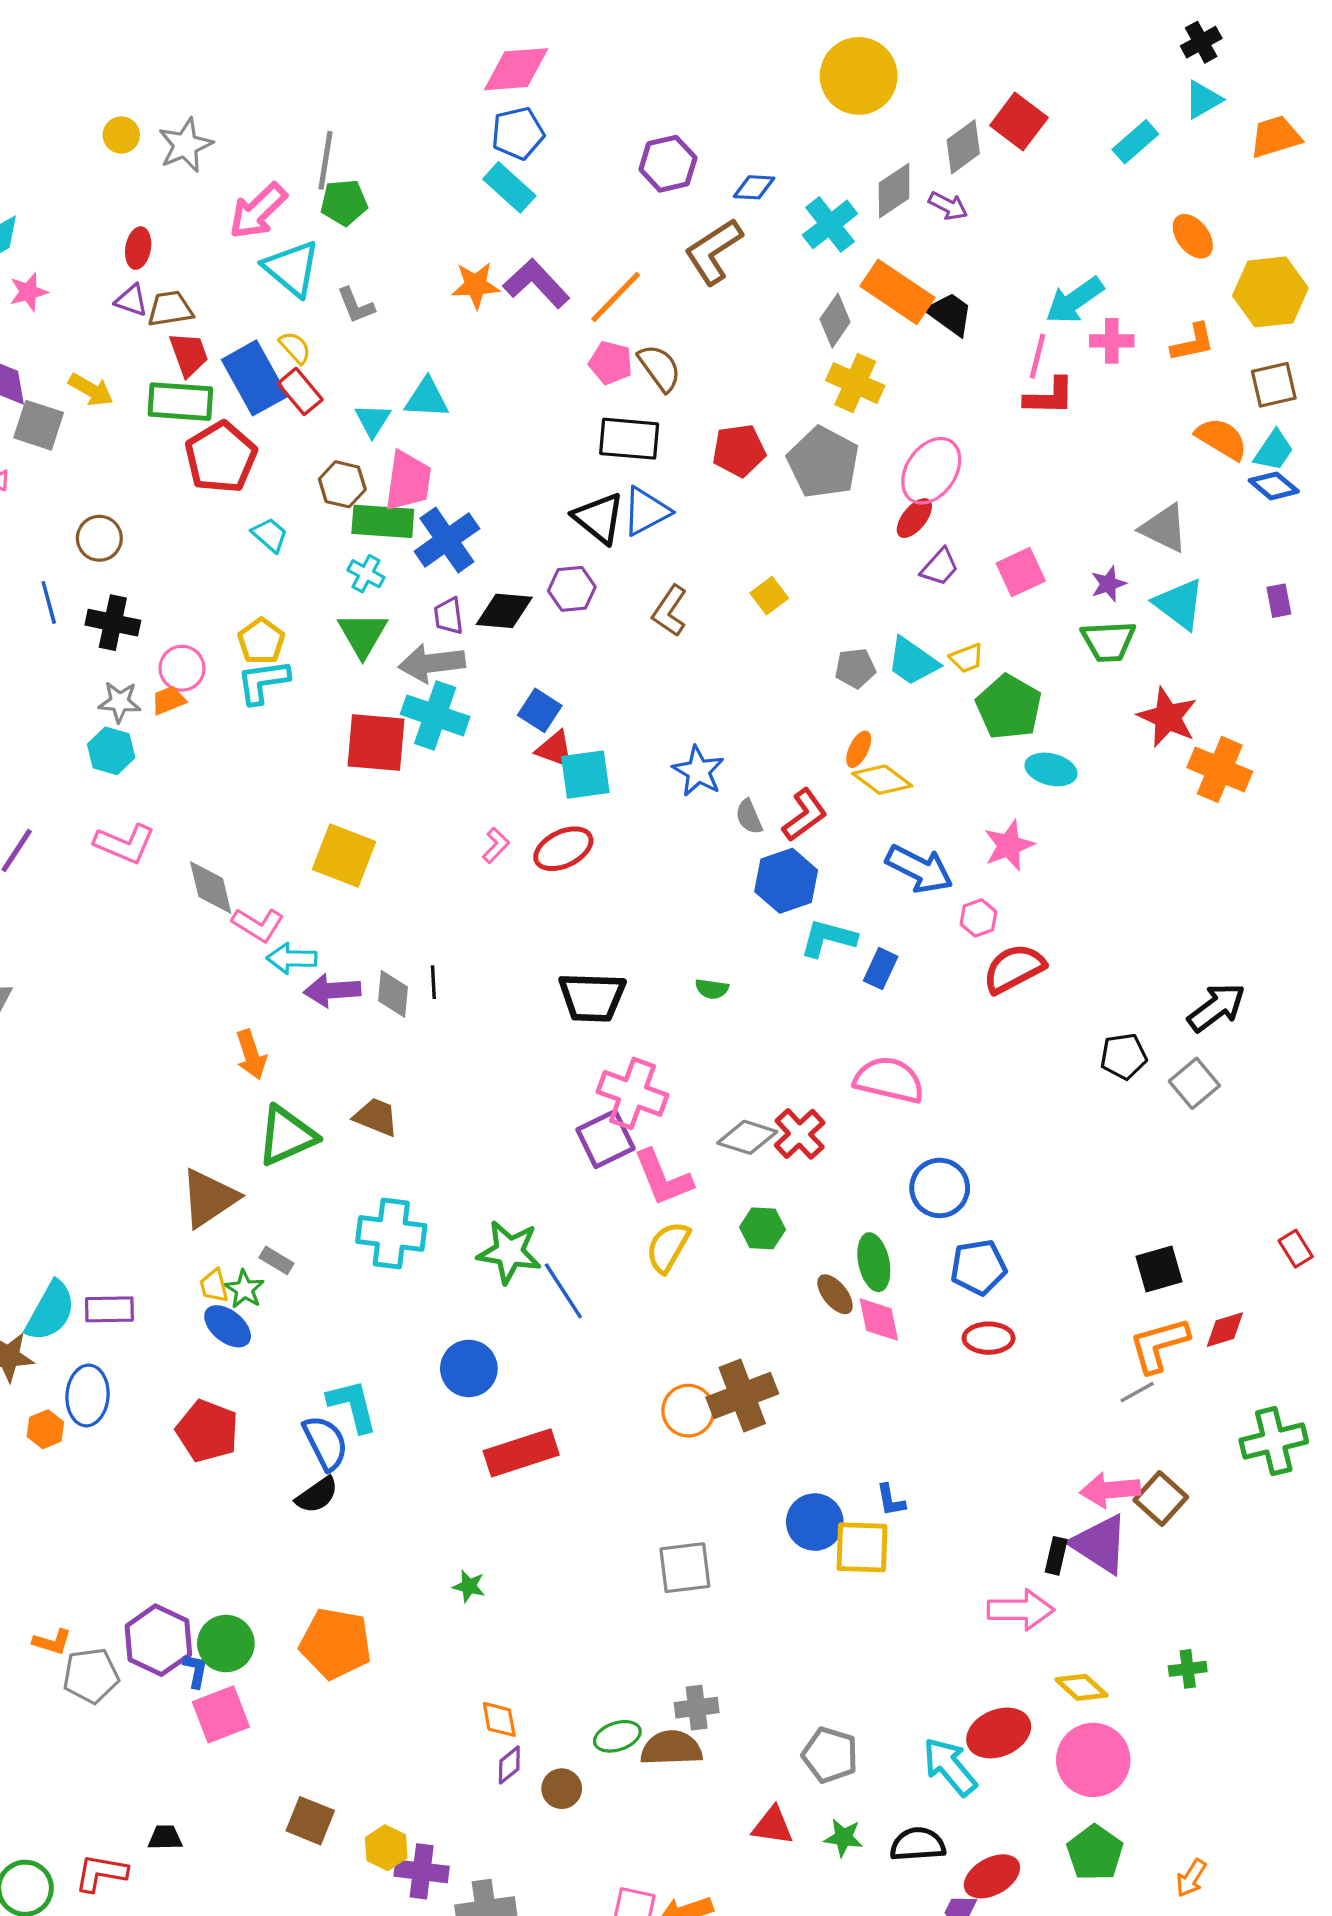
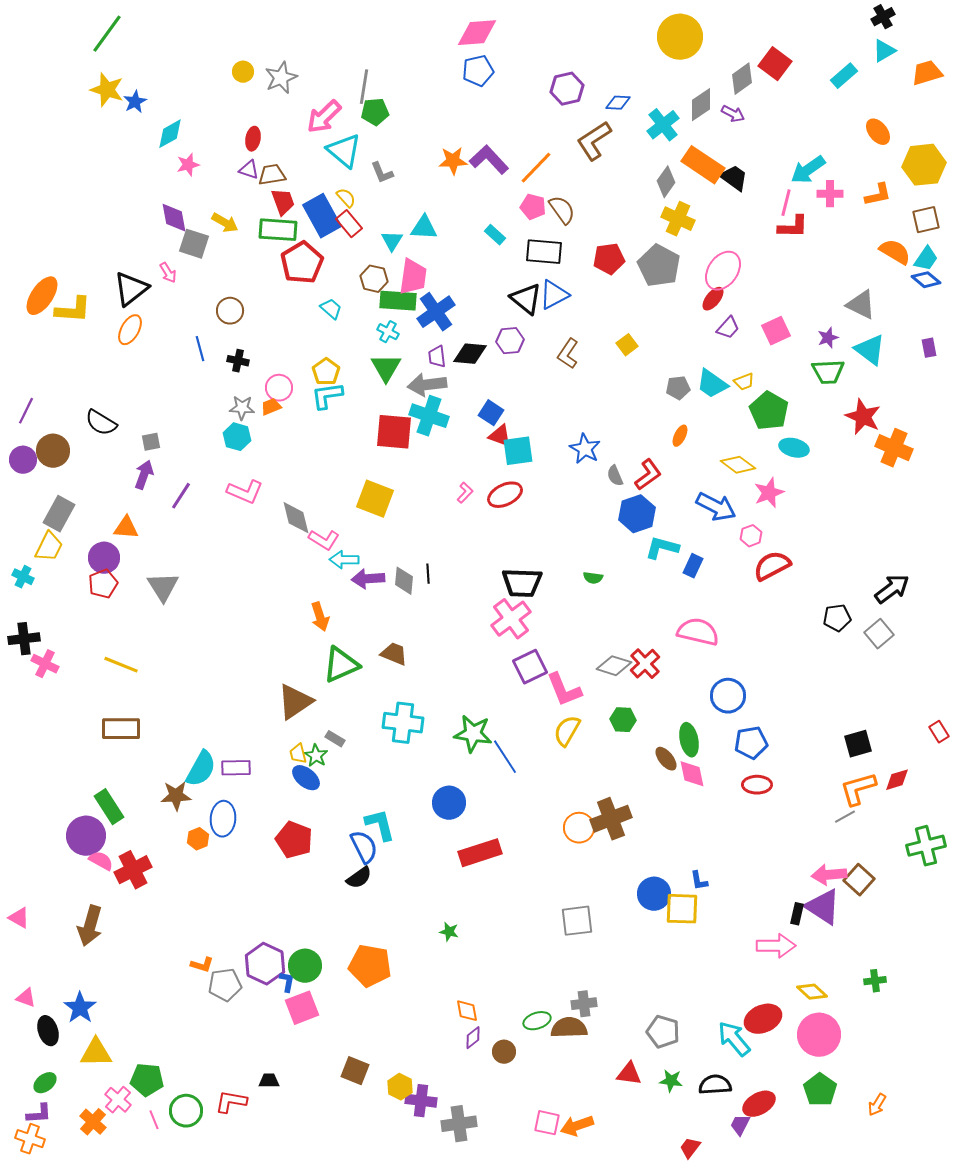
cyan rectangle: (509, 187) -> (495, 235), moved, size x0.7
black cross: (113, 623) -> (238, 361), size x0.7
yellow diamond: (882, 780) -> (738, 465), moved
pink cross: (633, 1093) -> (511, 619), moved, turned 33

